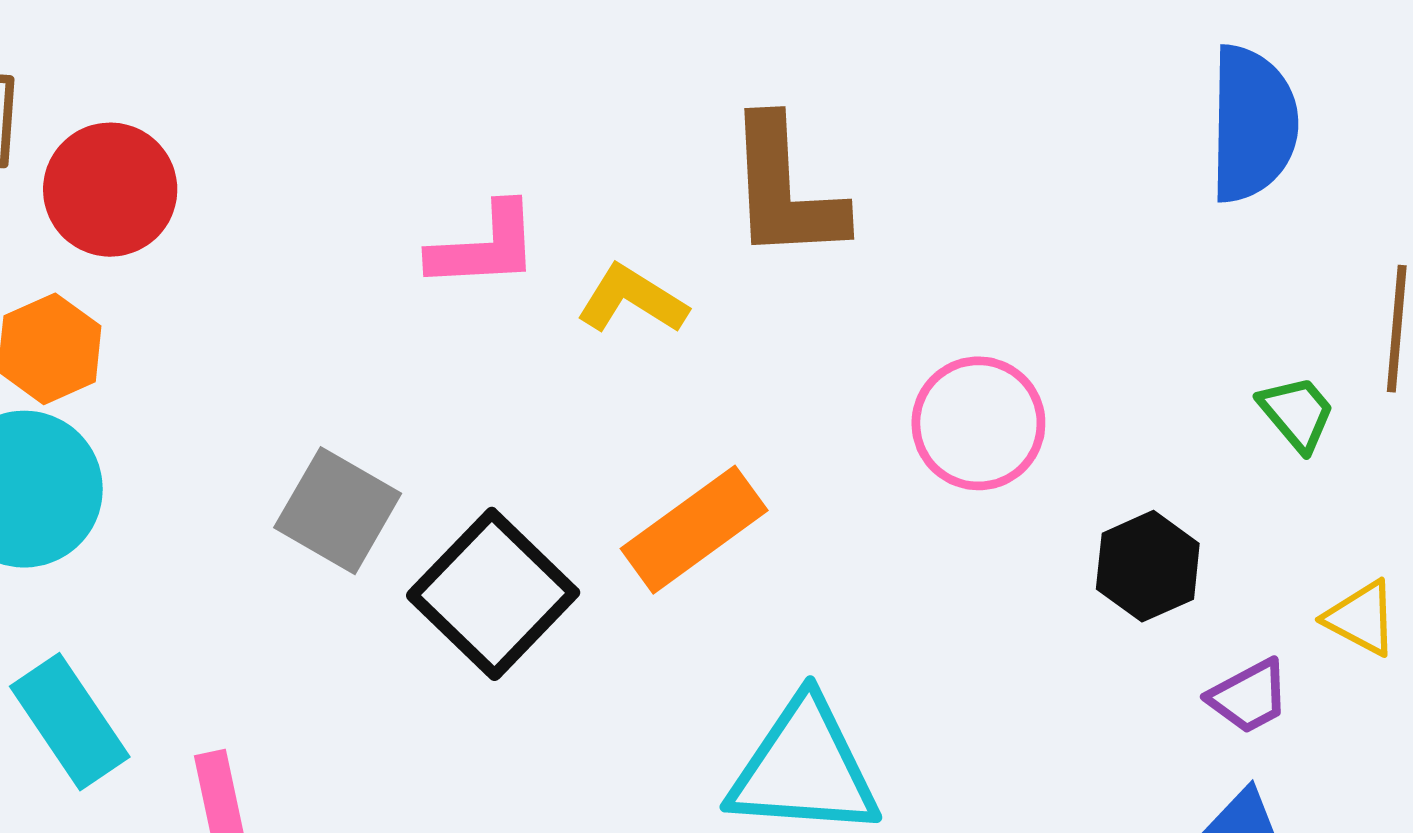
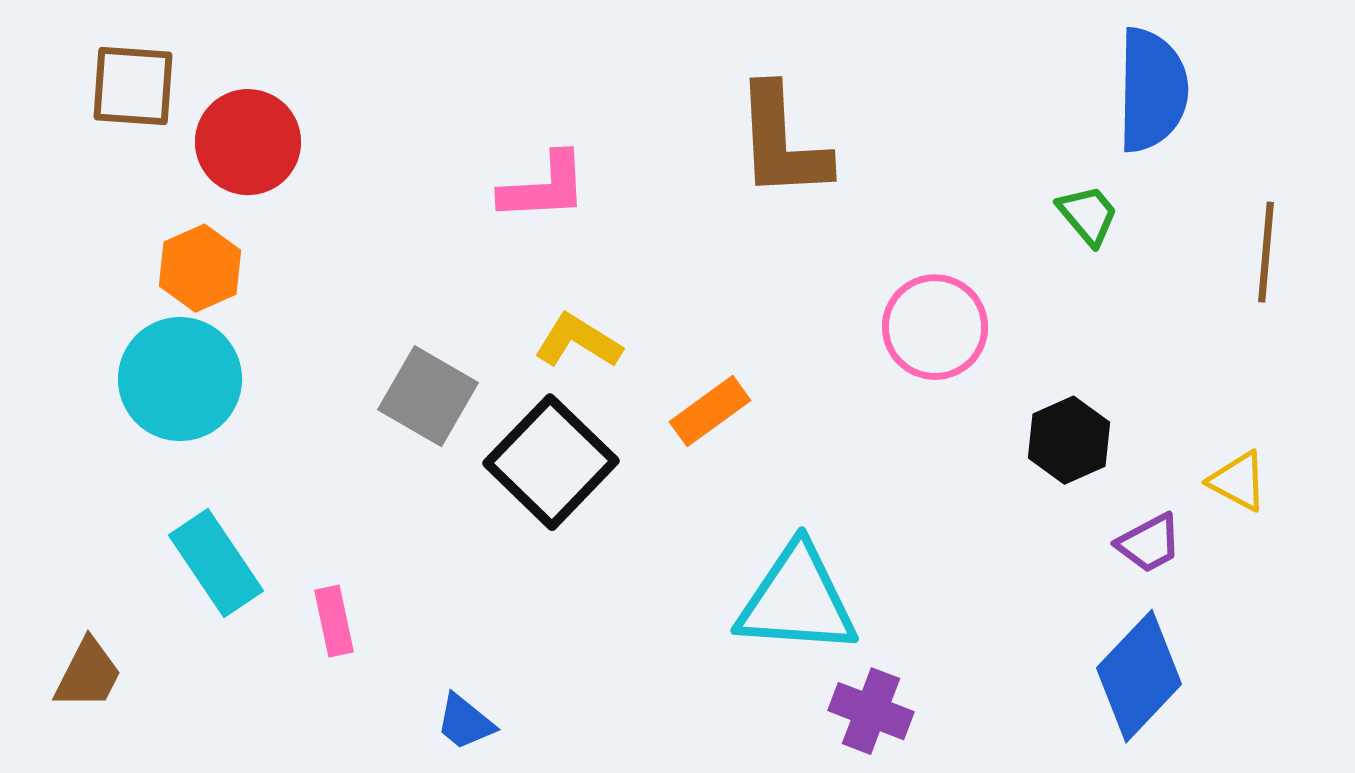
yellow L-shape: (632, 300) -> (578, 341), moved
green trapezoid: (1297, 413) -> (1088, 215), moved
orange rectangle: (694, 530) -> (710, 411), size x0.7

